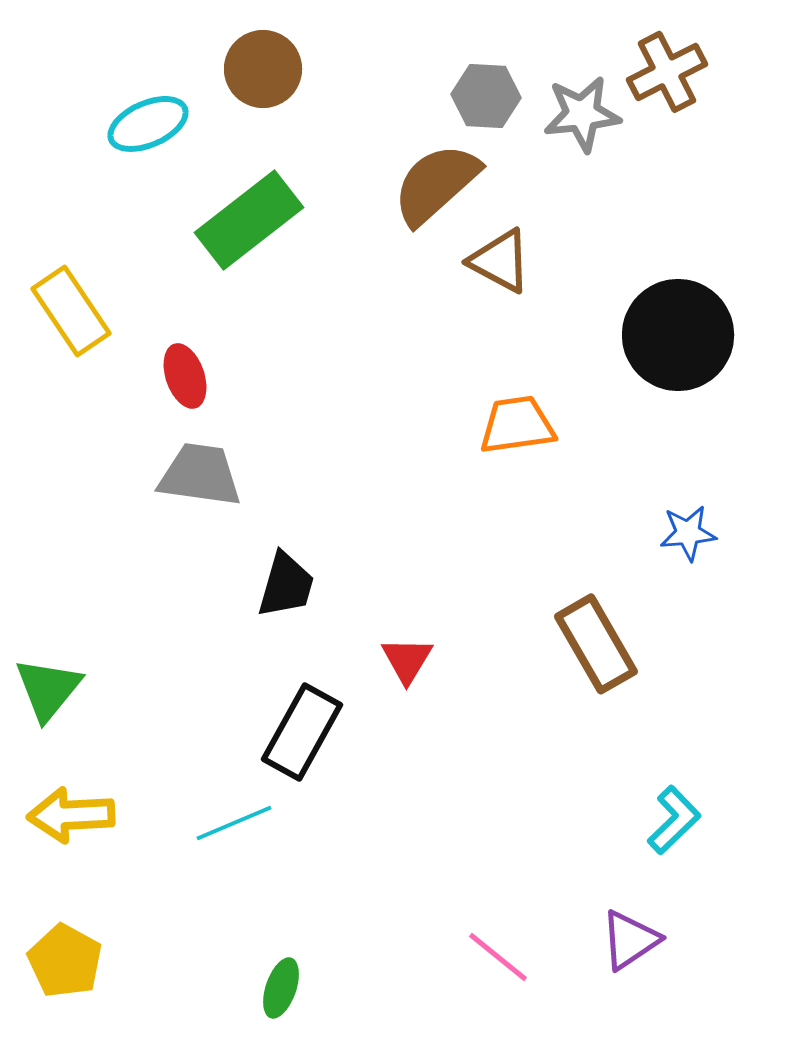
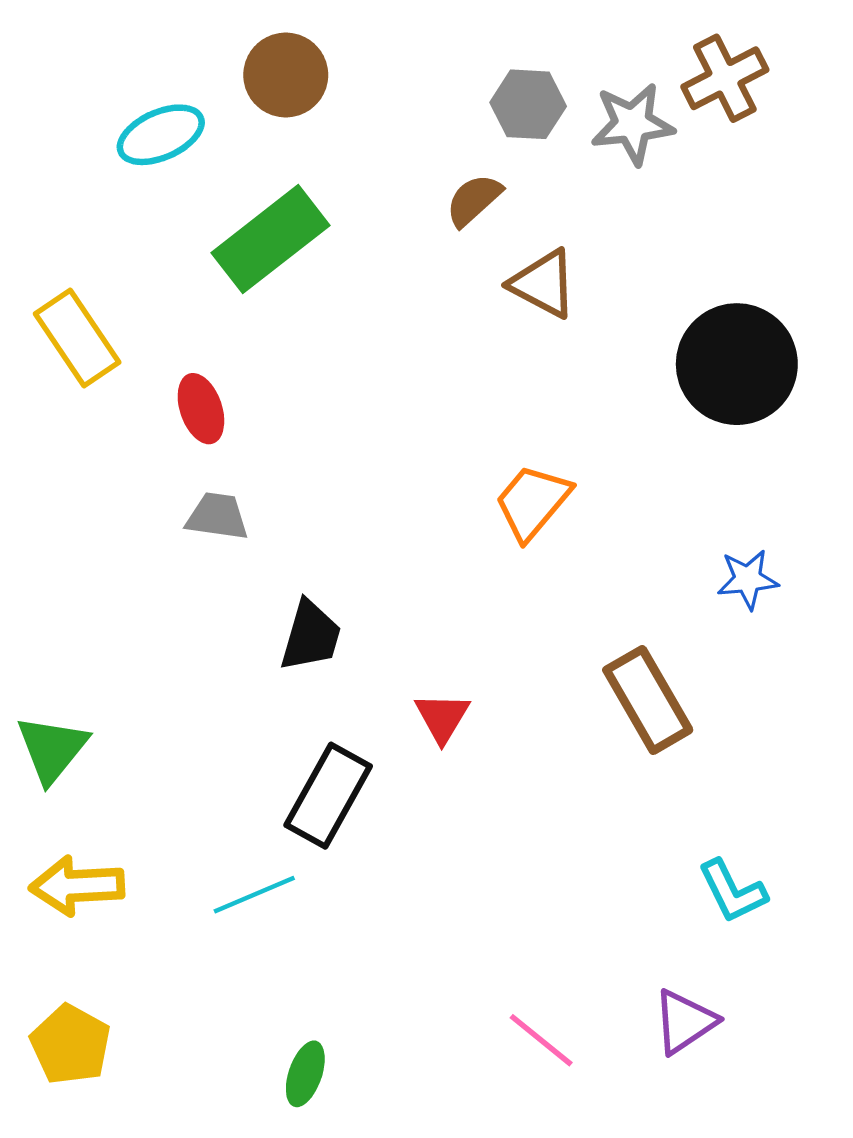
brown semicircle: (436, 184) -> (474, 200), size x0.6
orange trapezoid: (517, 425) -> (532, 502), moved, turned -42
gray trapezoid: (200, 475) -> (217, 516), size x0.7
cyan L-shape: (674, 820) -> (732, 891), turned 108

